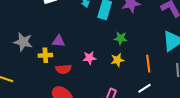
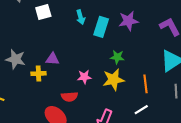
yellow star: (117, 60) -> (113, 80), size x1.5
red semicircle: (63, 69) -> (69, 97), moved

